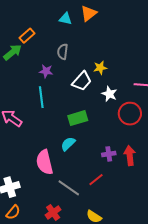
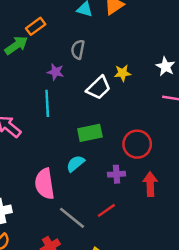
white star: (109, 94) -> (165, 66), moved
red circle: (130, 114) -> (137, 144), moved
purple cross: (109, 154) -> (116, 174), moved

